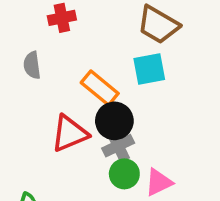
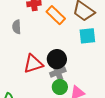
cyan square: (149, 69) -> (87, 36), moved
orange rectangle: (100, 88) -> (56, 15), moved

